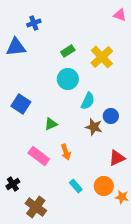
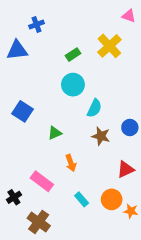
yellow cross: (102, 57) -> (109, 46), moved
blue circle: (111, 116) -> (130, 128), moved
pink rectangle: (39, 156) -> (42, 181), moved

